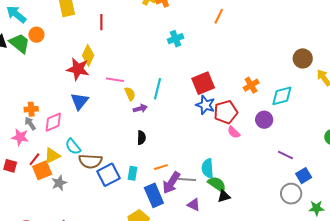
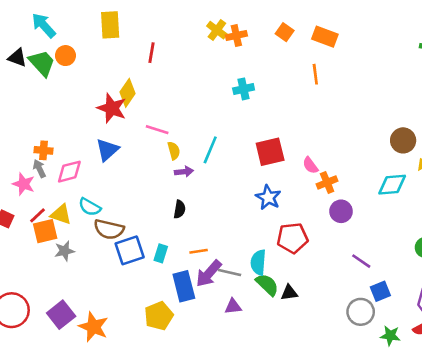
orange line: (219, 16) -> (315, 74), moved, turned -42
orange cross: (251, 85) -> (327, 182), moved
cyan diamond: (282, 96) -> (392, 185), moved
blue star: (205, 105) -> (268, 197), moved
red pentagon: (226, 112) -> (292, 238), moved
pink semicircle: (234, 132) -> (310, 165), moved
cyan semicircle: (73, 147) -> (90, 207), turned -30
yellow triangle: (52, 156) -> (61, 214), turned 36
black triangle: (224, 196) -> (289, 293), moved
purple triangle: (194, 205) -> (233, 306), turned -40

